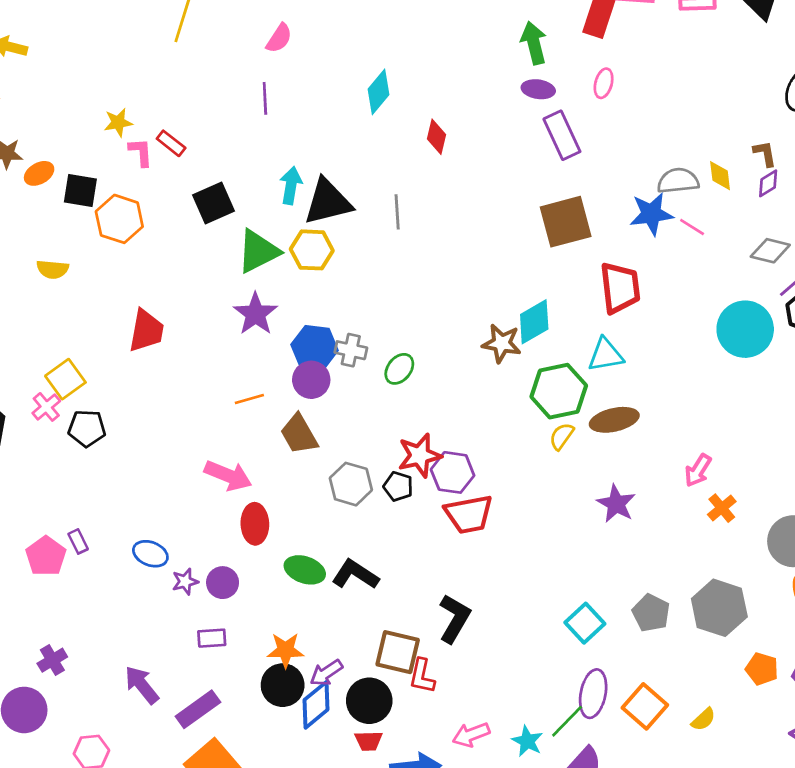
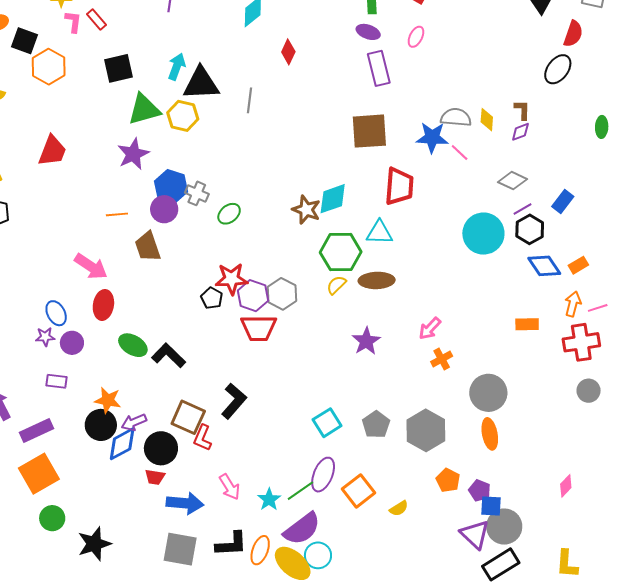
gray hexagon: (351, 484) -> (282, 294), moved
blue ellipse: (150, 554) -> (56, 313), moved, turned 30
pink arrow: (471, 735) -> (230, 487), turned -112

